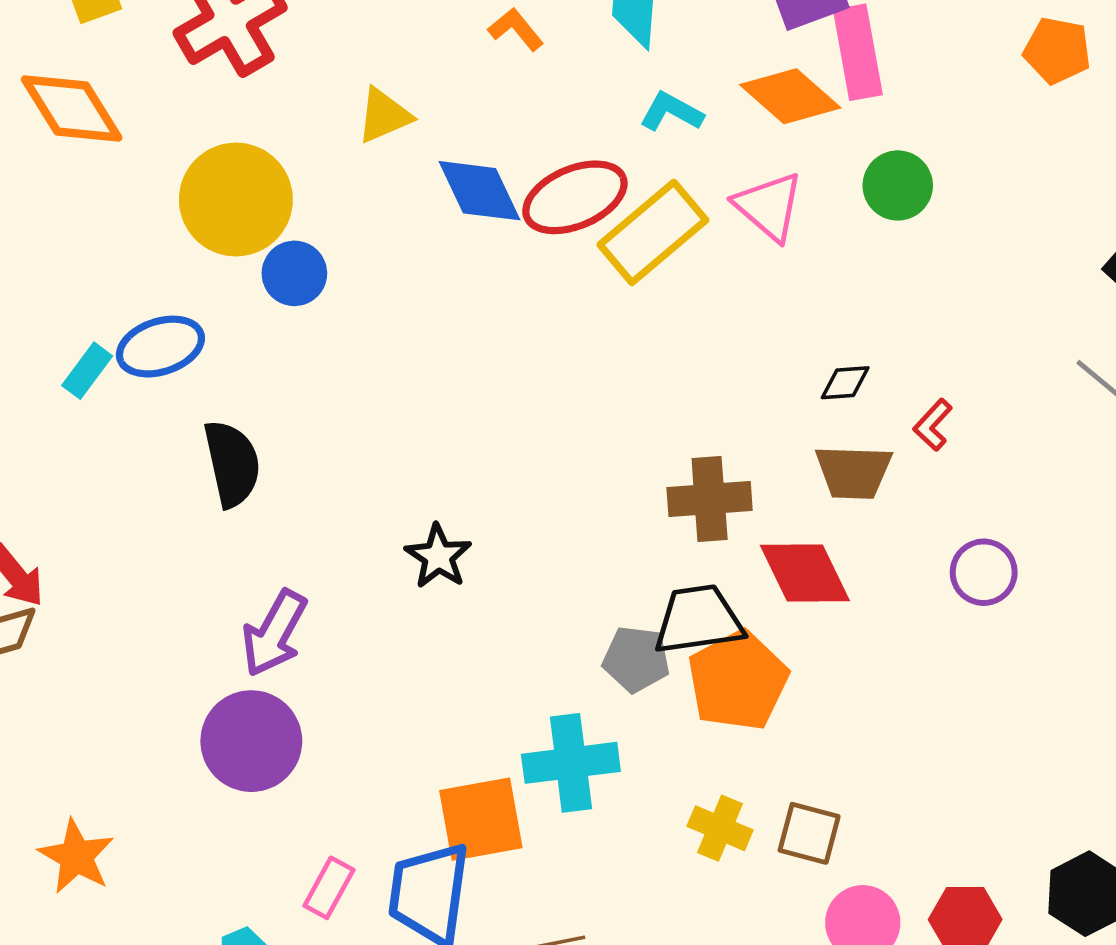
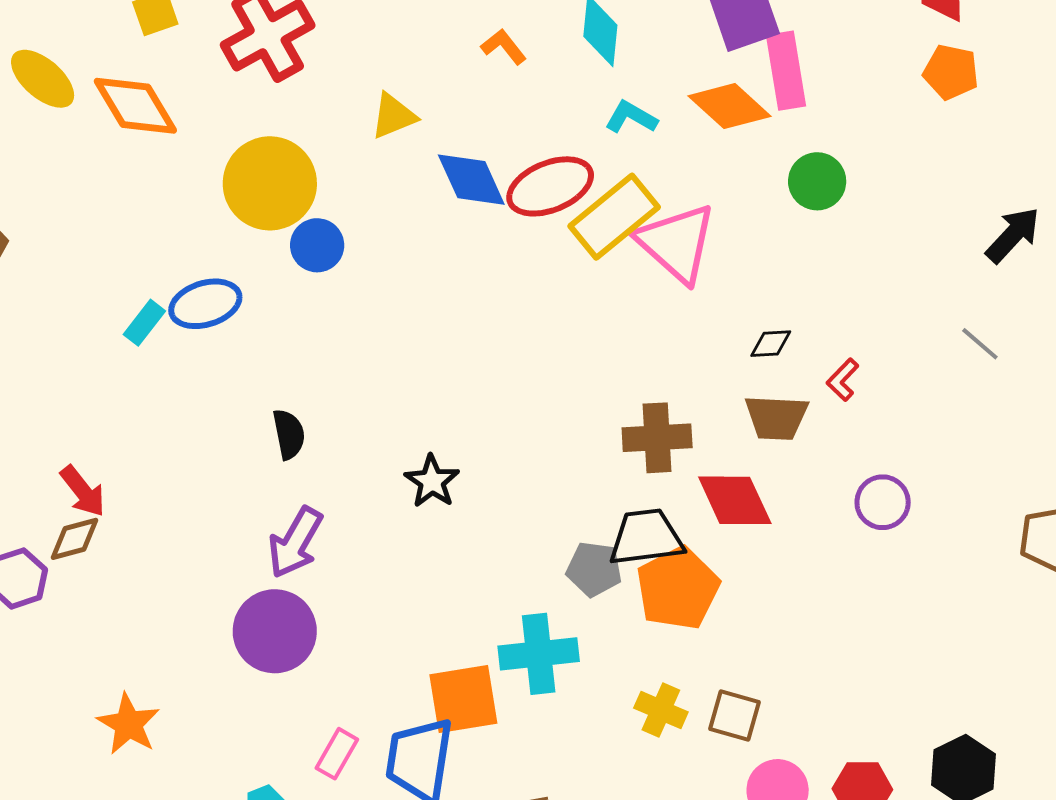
pink triangle: (769, 206) -> (676, 243), moved, size x1.4
black semicircle: (232, 464) -> (289, 434), moved, size x0.7

